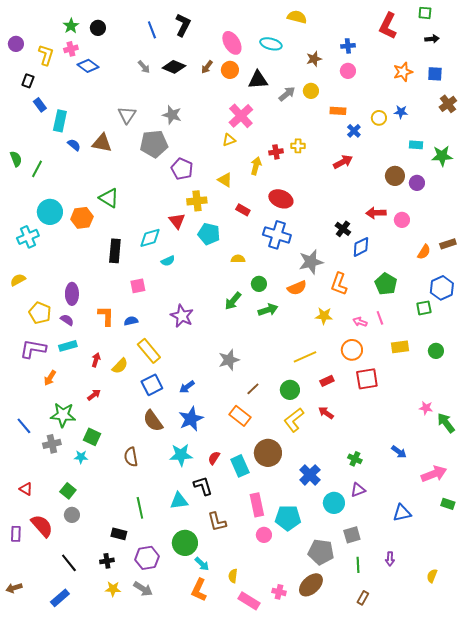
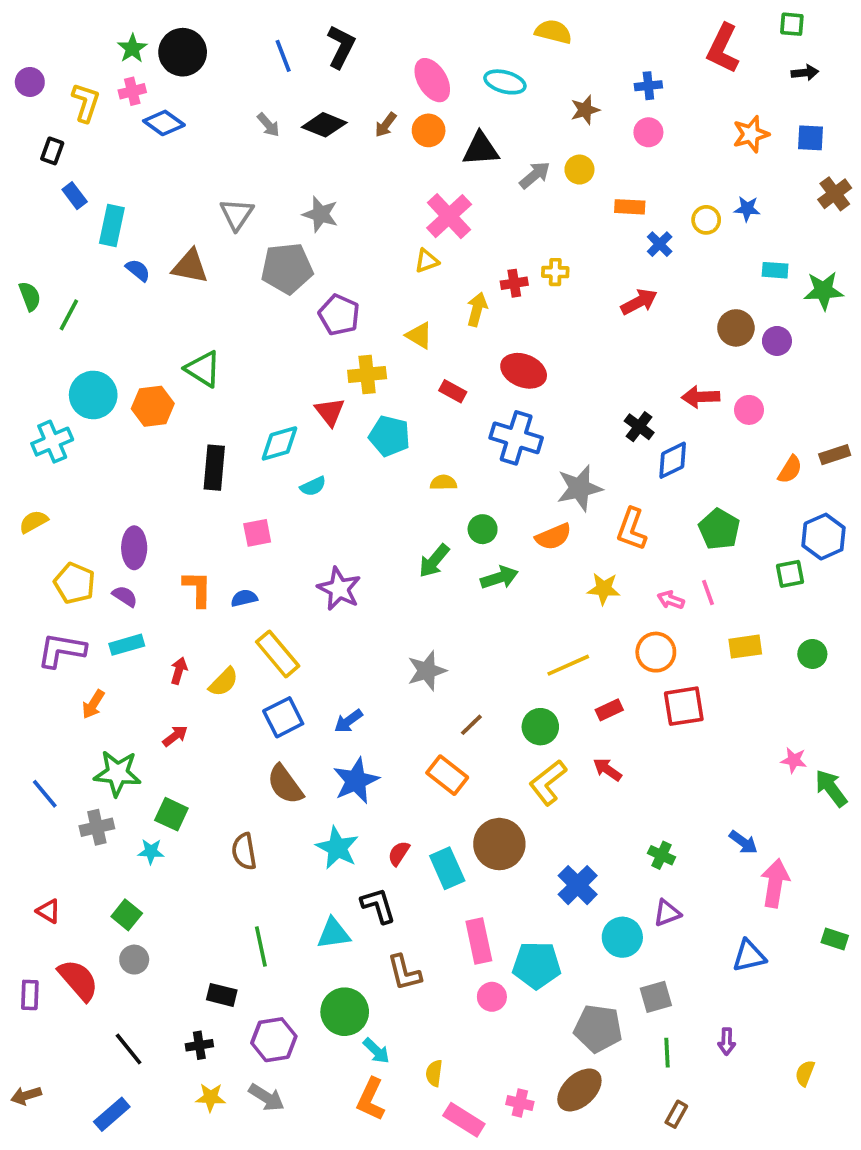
black circle: (98, 28) -> (183, 52), size x1.6
cyan star: (181, 455) -> (337, 848), turned 30
pink arrow: (434, 474) -> (775, 883), moved, turned -60

